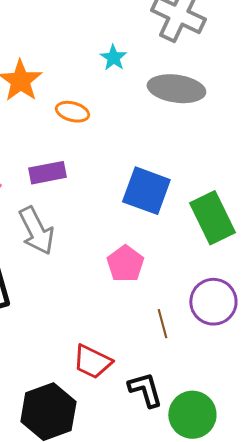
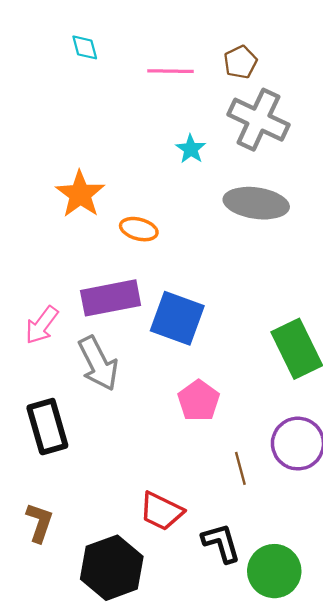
cyan star: (113, 58) -> (191, 149), moved
purple rectangle: (47, 173) -> (111, 298), size x1.4
blue square: (146, 191) -> (177, 318), moved

